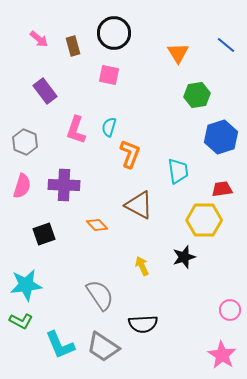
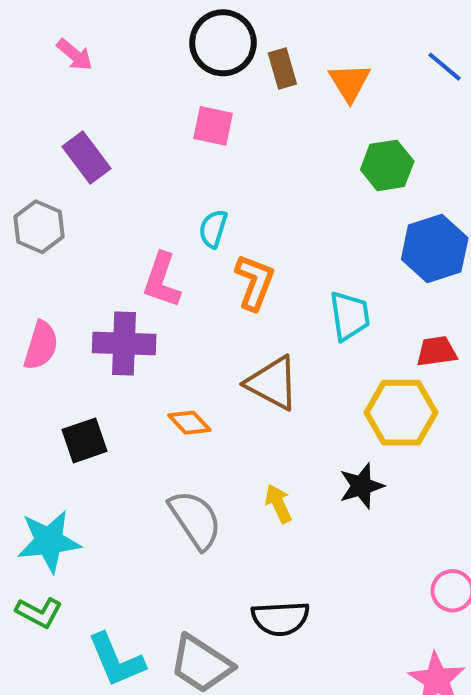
brown rectangle: (73, 46) -> (282, 69), moved
pink L-shape: (76, 130) -> (162, 280), moved
gray hexagon: (25, 142) -> (39, 227), moved
gray semicircle: (100, 295) -> (195, 520), moved

